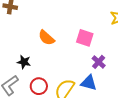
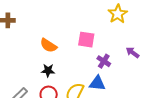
black star: (24, 62) -> (48, 70), moved

